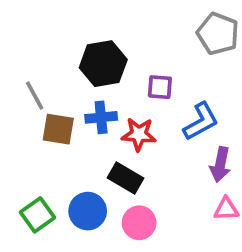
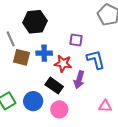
black hexagon: (103, 64) -> (35, 22), moved
blue L-shape: (201, 121) -> (96, 60), turned -80
purple arrow: (220, 164) -> (79, 80), moved

